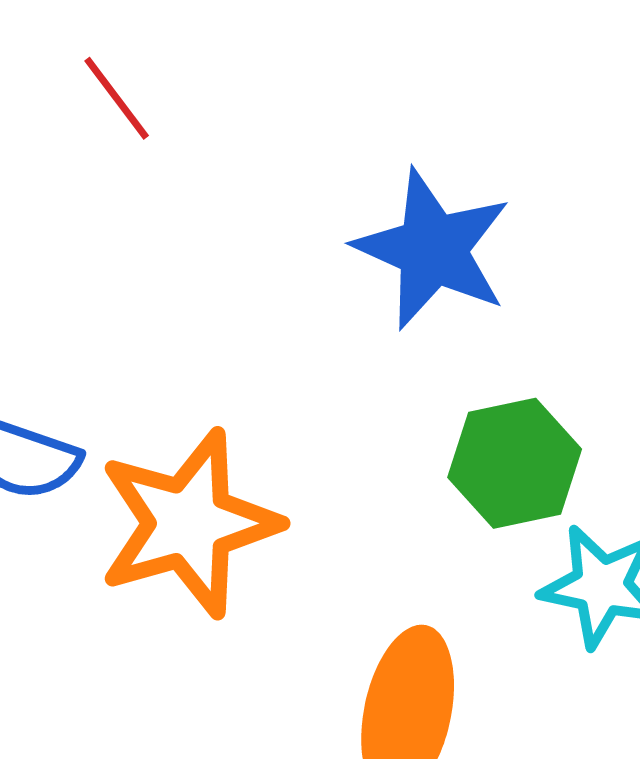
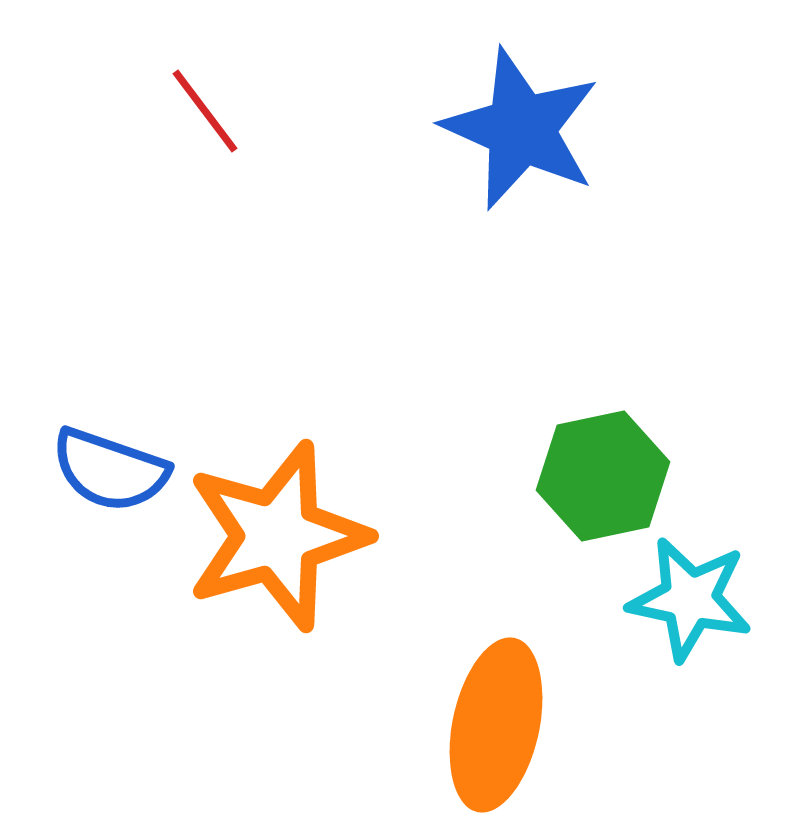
blue star: (433, 249) -> (521, 129), moved

